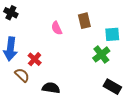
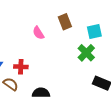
red cross: (35, 59) -> (21, 67), turned -32

